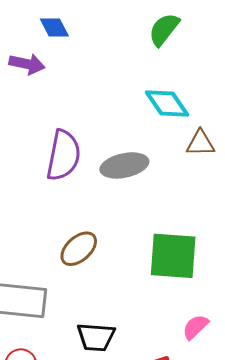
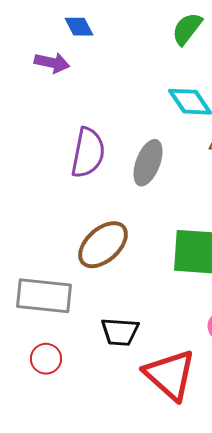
gray ellipse: (124, 165) -> (148, 163), turned -57
brown ellipse: (79, 249) -> (103, 245), size x1.4

